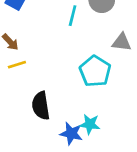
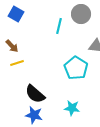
black semicircle: (41, 106) -> (35, 94), turned -40
blue star: (71, 133) -> (34, 115), moved

